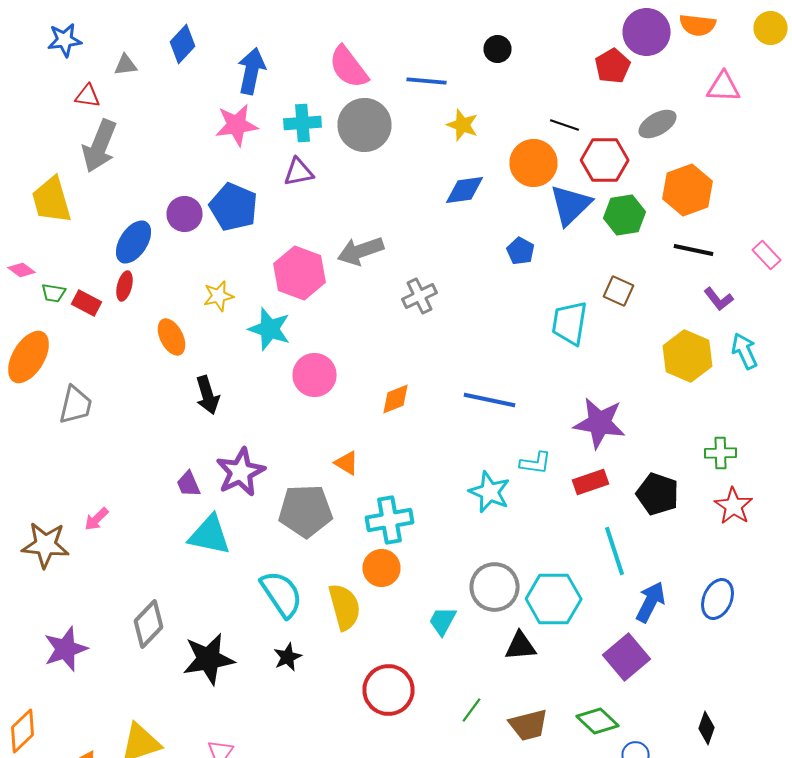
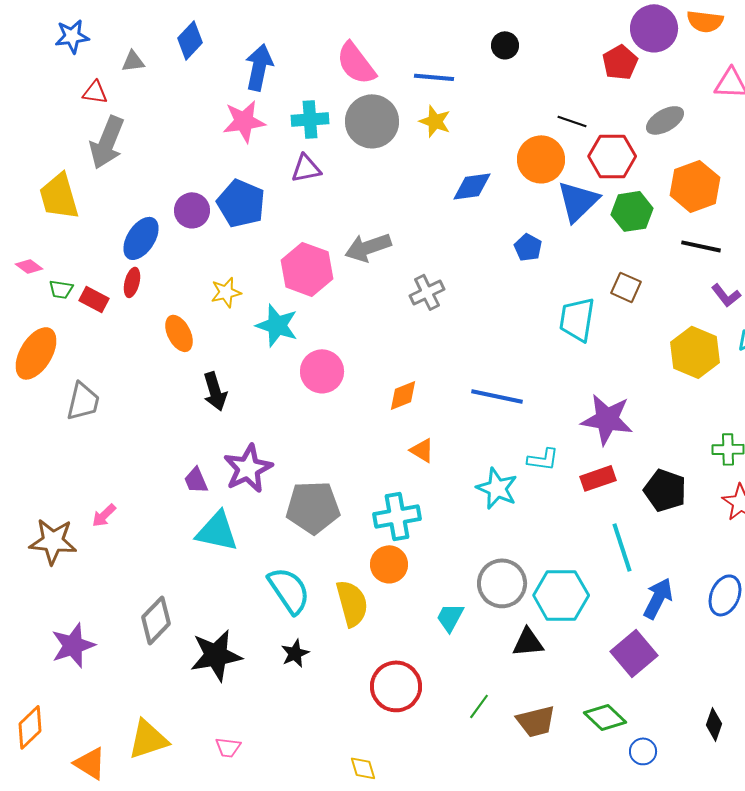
yellow star: (462, 125) -> (435, 121), moved
orange triangle: (346, 463) -> (422, 450), moved

